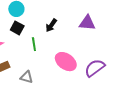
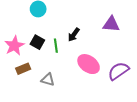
black arrow: (51, 25) -> (74, 35), moved
black square: (17, 28) -> (37, 42), moved

